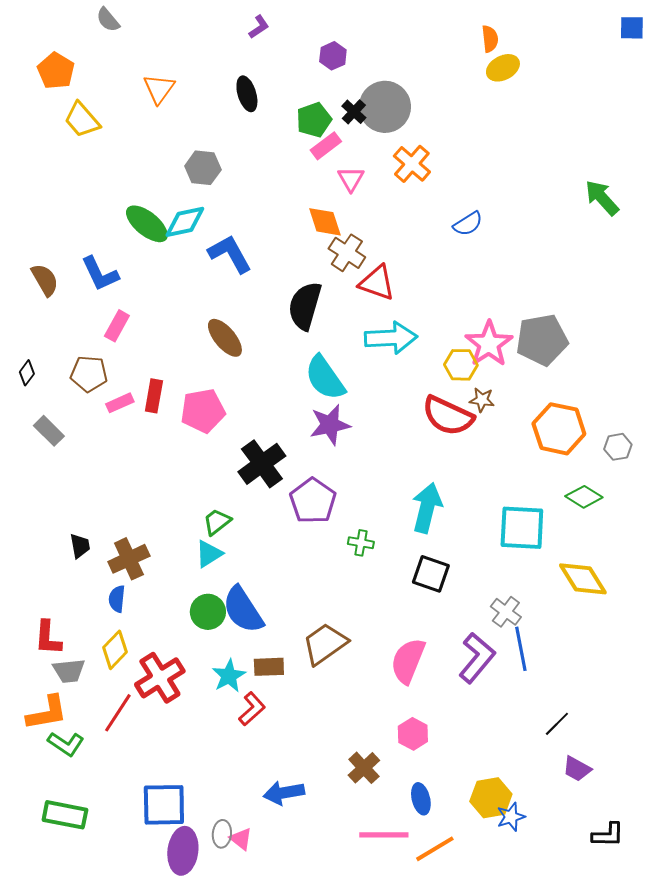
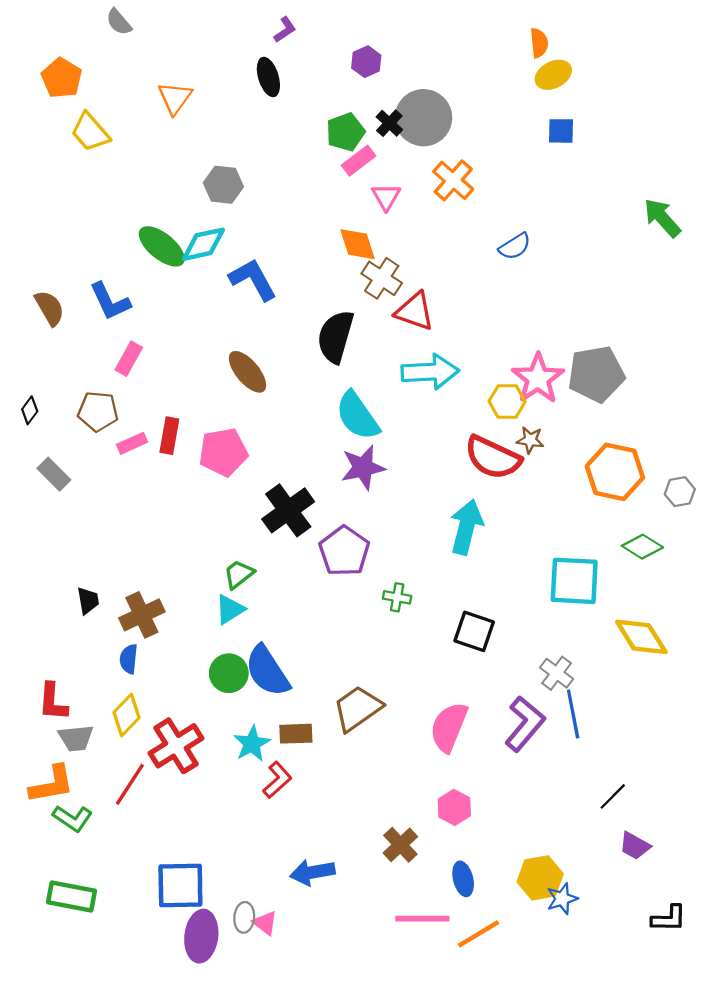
blue square: (632, 28) -> (561, 131), moved
black ellipse: (247, 94) -> (268, 77), moved
cyan arrow: (427, 508) -> (466, 527), moved

